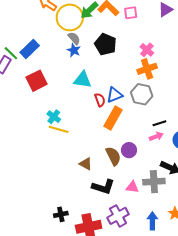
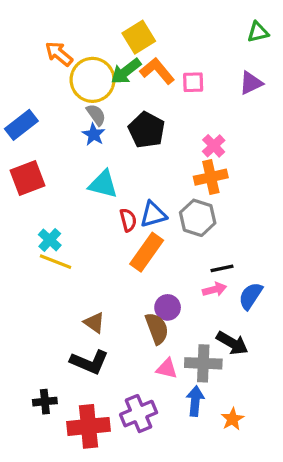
brown semicircle: (113, 156) -> (157, 328), moved
black L-shape: (103, 187) -> (89, 362), moved
blue arrow: (152, 221) -> (195, 401), moved

